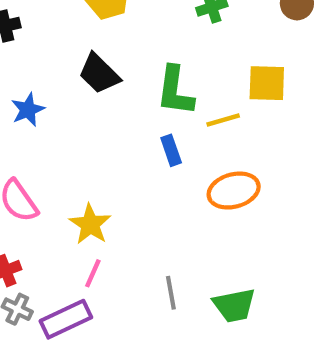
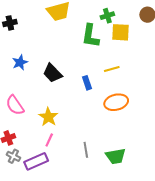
black trapezoid: (99, 74) -> (52, 73), moved
yellow square: (267, 83) -> (121, 32), moved
green L-shape: (175, 91) -> (90, 36), moved

